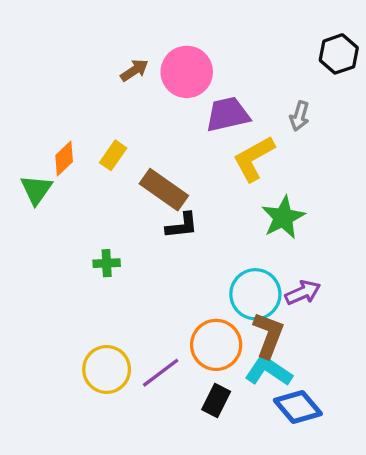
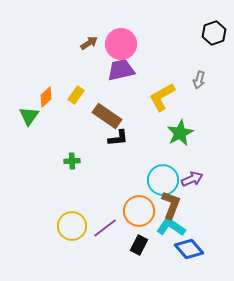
purple trapezoid: (228, 114) -> (121, 70), moved
gray arrow: (300, 116) -> (199, 80), moved

